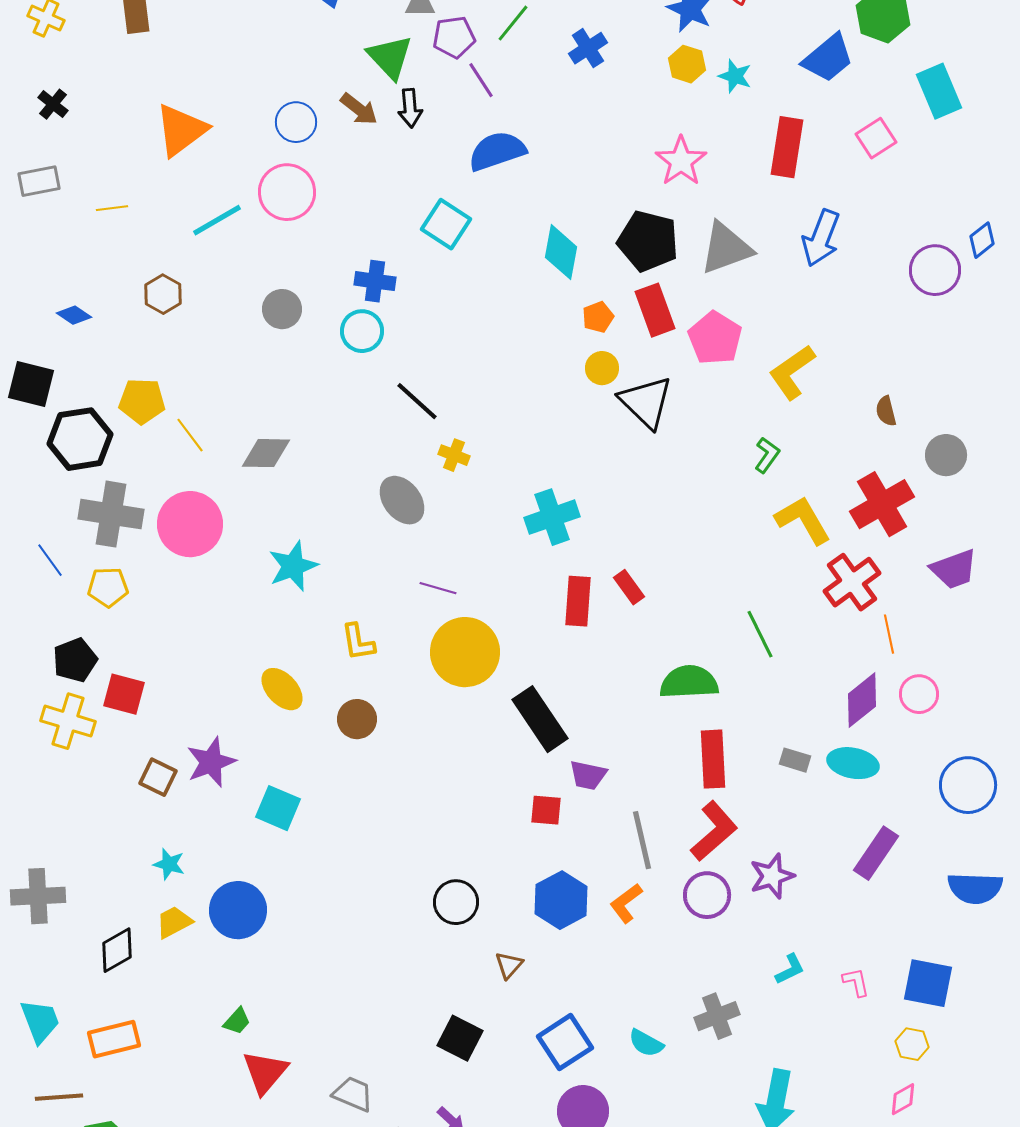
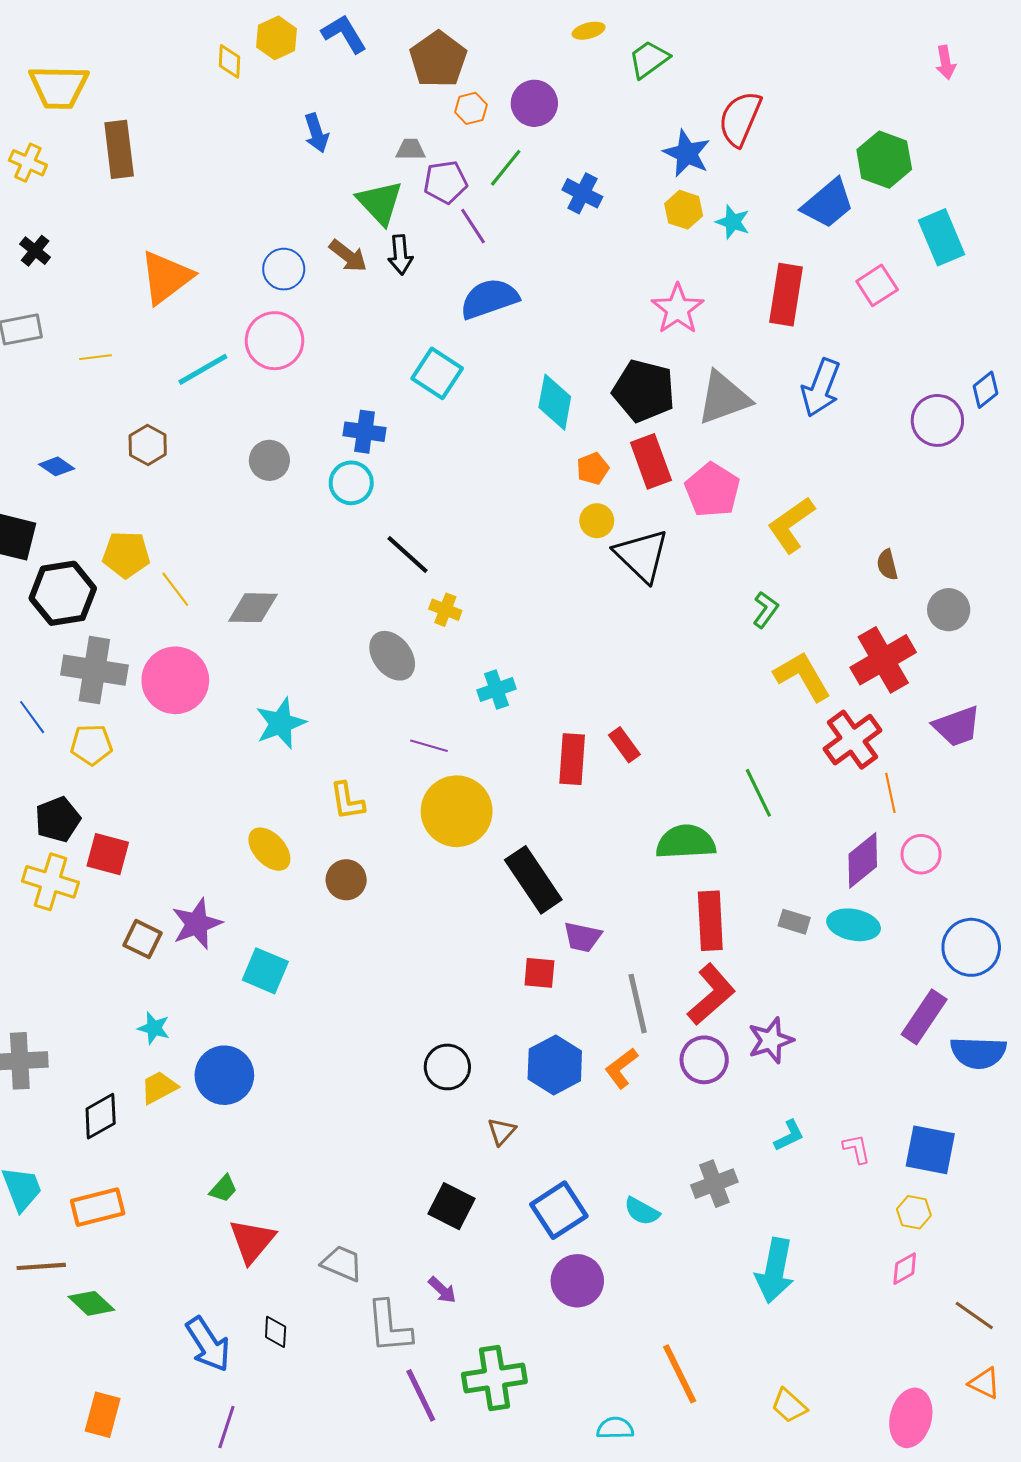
blue cross: (588, 48) -> (582, 193), turned -30
cyan cross: (552, 517) -> (496, 689), moved, size x0.7
purple rectangle: (876, 853) -> (924, 1017), moved

